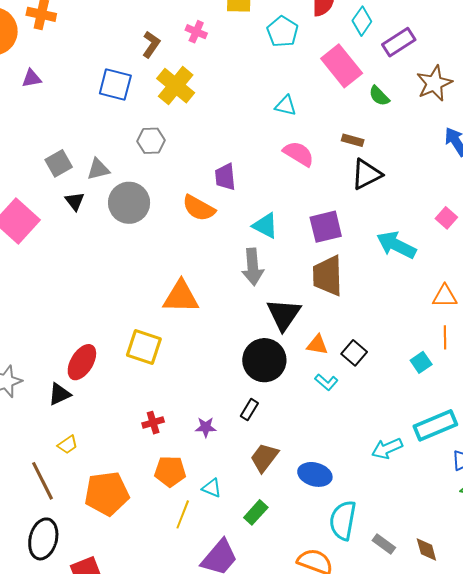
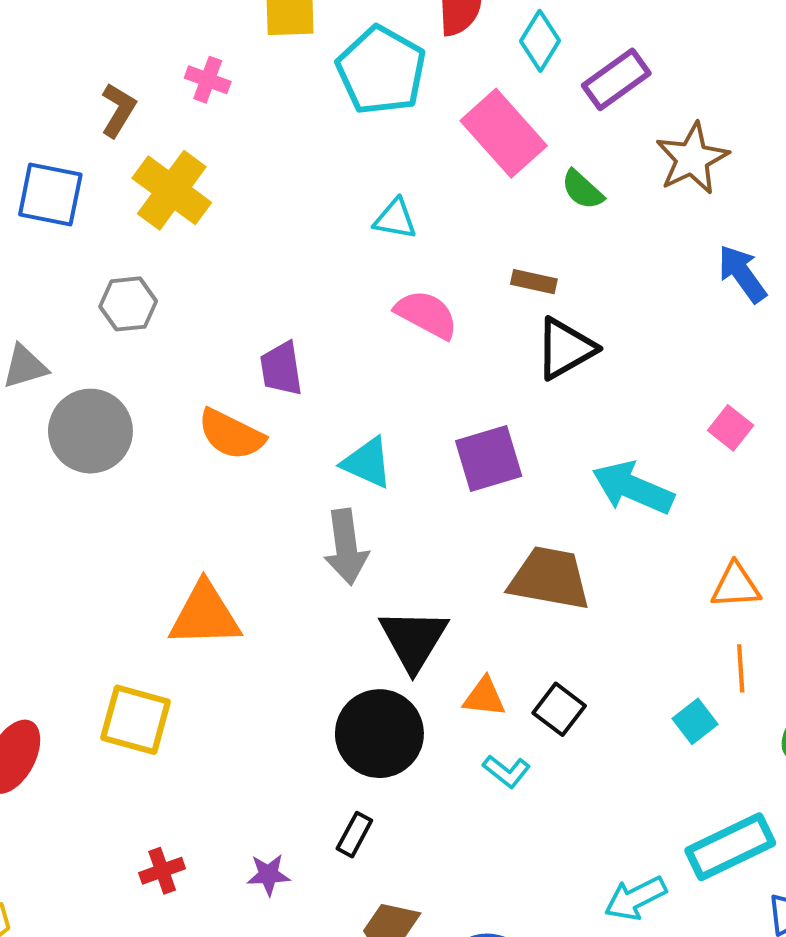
cyan pentagon: (283, 32) -> (381, 70), size x1.4
brown trapezoid: (328, 276) -> (550, 578), moved, turned 105

